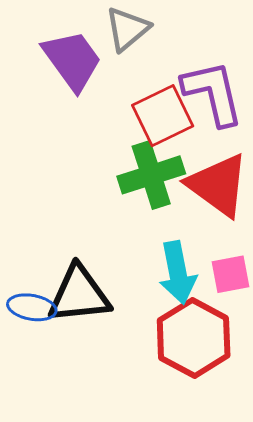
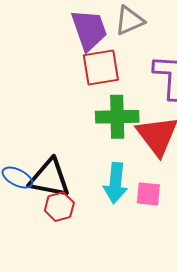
red square: (163, 116) -> (101, 67), moved
red hexagon: (194, 338) -> (59, 207), moved, size x0.6

